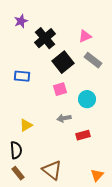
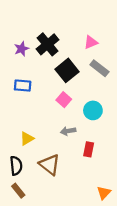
purple star: (21, 21) -> (21, 49), moved
pink square: (60, 89) -> (64, 100), turned -32
red rectangle: (83, 135) -> (89, 149), turned -64
brown triangle: (52, 170) -> (50, 165), moved

